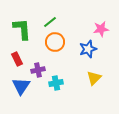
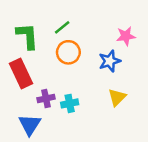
red rectangle: (17, 59) -> (21, 73), size x1.6
purple cross: (38, 70) -> (46, 98), moved
blue triangle: (21, 86) -> (30, 125), moved

